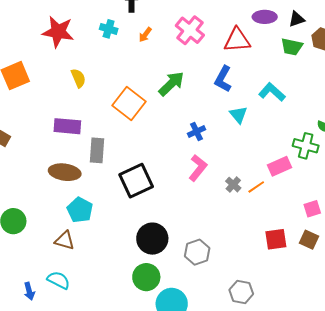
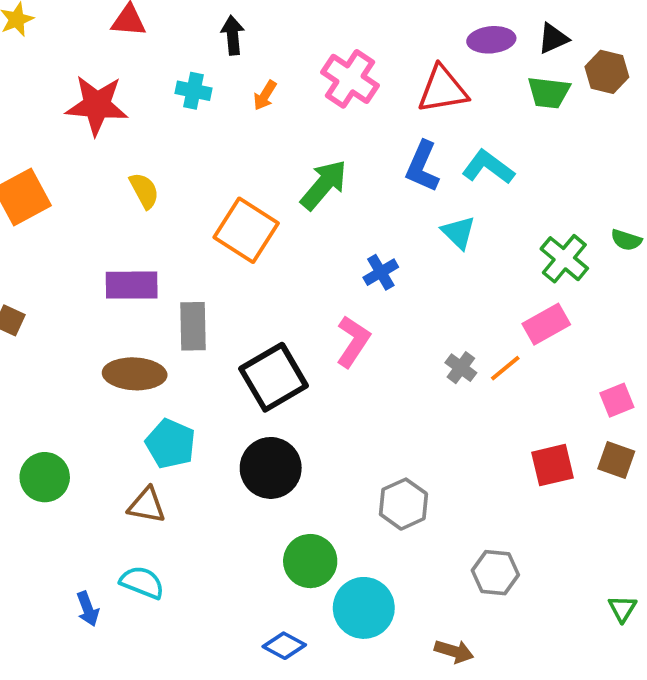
cyan L-shape: (272, 92) -> (488, 167), moved
green cross: (306, 146) -> (564, 259), moved, turned 30
pink L-shape: (198, 168) -> (353, 341), moved
black circle: (152, 239) -> (271, 468), moved

